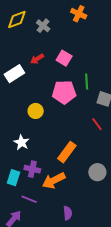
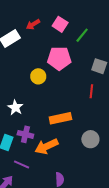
green line: (87, 81) -> (82, 35), moved, turned 42
yellow circle: (36, 111) -> (38, 76), moved
red line: (97, 124) -> (91, 91), turned 40
orange rectangle: (67, 152) -> (60, 118), turned 40

